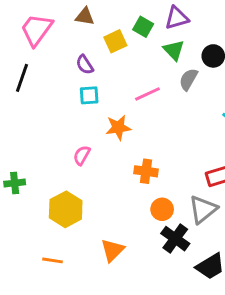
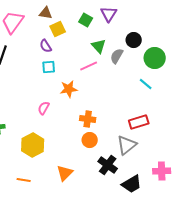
purple triangle: (177, 18) -> (109, 14), turned -42
yellow square: (115, 41) -> (58, 29), moved
green triangle: (174, 50) -> (99, 46), moved
orange circle: (162, 209) -> (90, 140), moved

